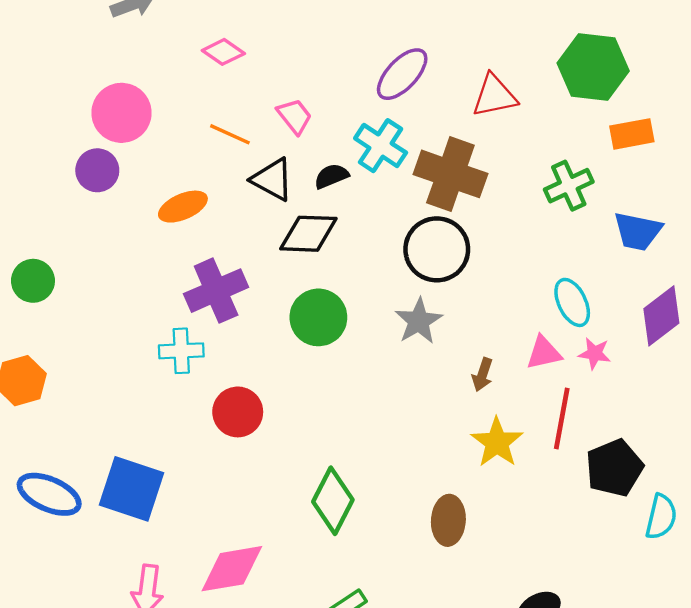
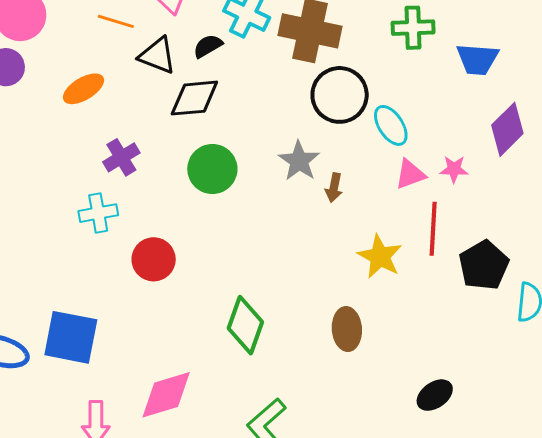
green cross: (569, 186) -> (413, 28), turned 30
black circle: (437, 249) -> (340, 95), moved
purple cross: (216, 291) -> (121, 157), size x0.7
cyan ellipse: (572, 302) -> (391, 125), moved
brown arrow: (482, 375) -> (334, 188), moved

